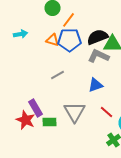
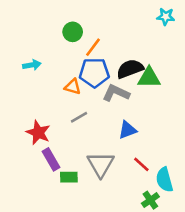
orange triangle: (52, 40) -> (73, 87), moved
gray L-shape: (98, 56) -> (116, 93), moved
red star: (26, 120) -> (38, 133), moved

